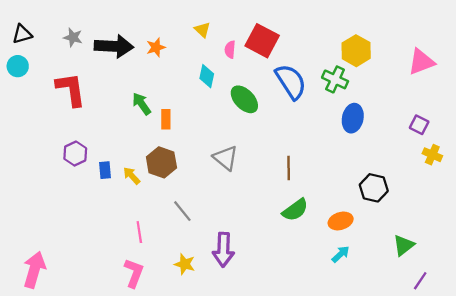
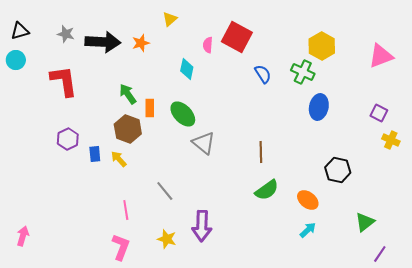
yellow triangle: (202, 30) -> (170, 19), moved, turned 35
blue semicircle: (291, 82) -> (263, 74), size x0.6
green ellipse: (244, 99) -> (183, 114), moved
brown hexagon: (161, 162) -> (128, 129), moved
orange ellipse: (341, 221) -> (308, 200), turned 55
pink arrow: (34, 270) -> (23, 236), moved, size x0.6

